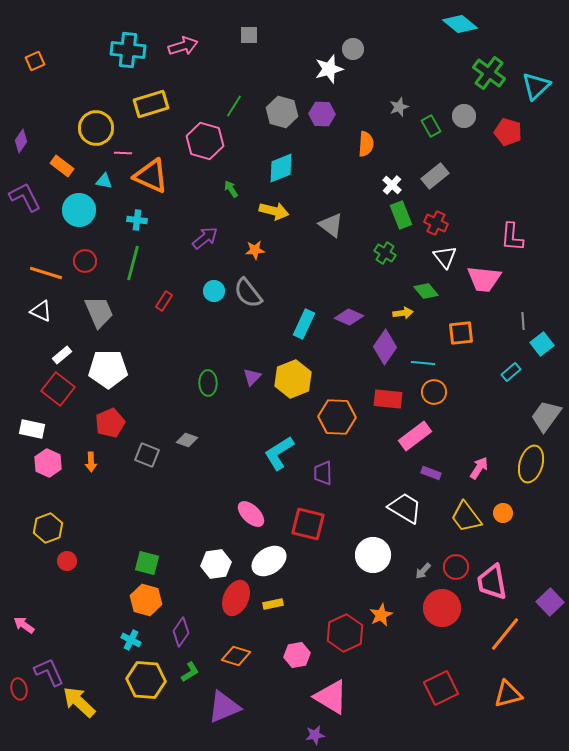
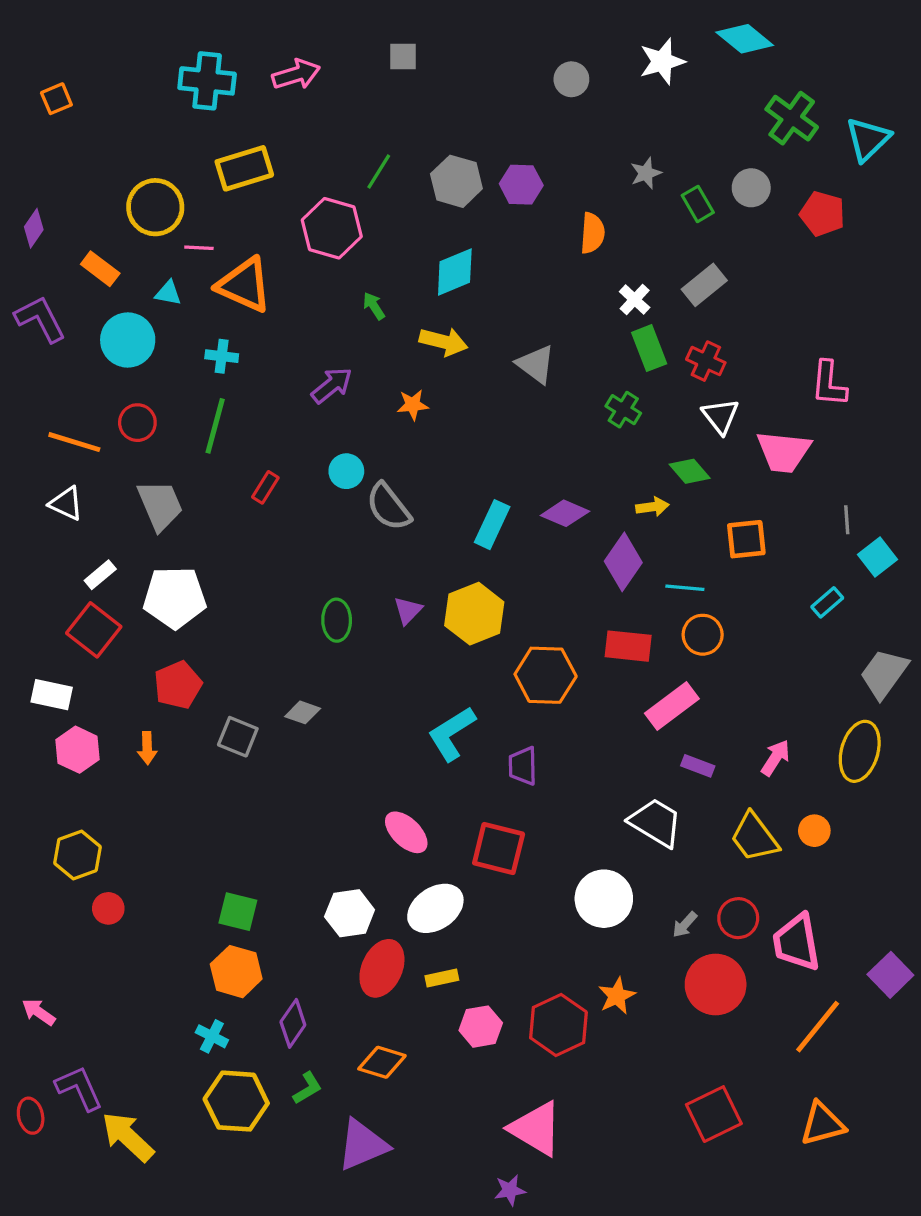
white star: (329, 69) -> (662, 61), moved
gray semicircle: (248, 293) -> (388, 507), moved
pink hexagon: (297, 655) -> (481, 1027), moved

